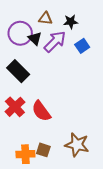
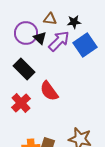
blue square: (82, 46) -> (85, 45), size x1.6
red semicircle: (41, 111) -> (49, 91), moved

